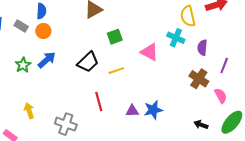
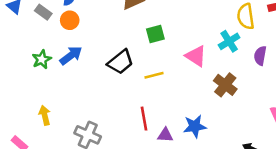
cyan cross: (176, 38) -> (229, 41), turned 30
brown cross: (199, 79) -> (225, 85), moved
red line: (99, 101) -> (144, 119), moved
purple triangle: (132, 111) -> (165, 135), moved

